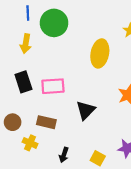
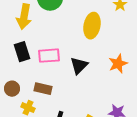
yellow arrow: (26, 44) -> (24, 17), size x1.4
black triangle: (86, 110) -> (79, 66), moved

